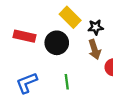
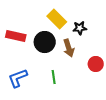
brown arrow: (95, 49) -> (69, 48), moved

